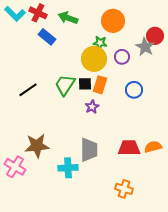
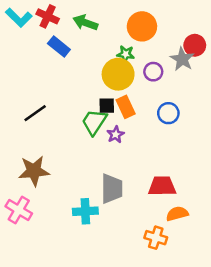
green trapezoid: (65, 85) -> (94, 122), moved
orange rectangle: (100, 85) -> (126, 107), turned -42
brown star: (37, 146) -> (34, 171), moved
orange semicircle: (153, 147) -> (177, 214), moved

